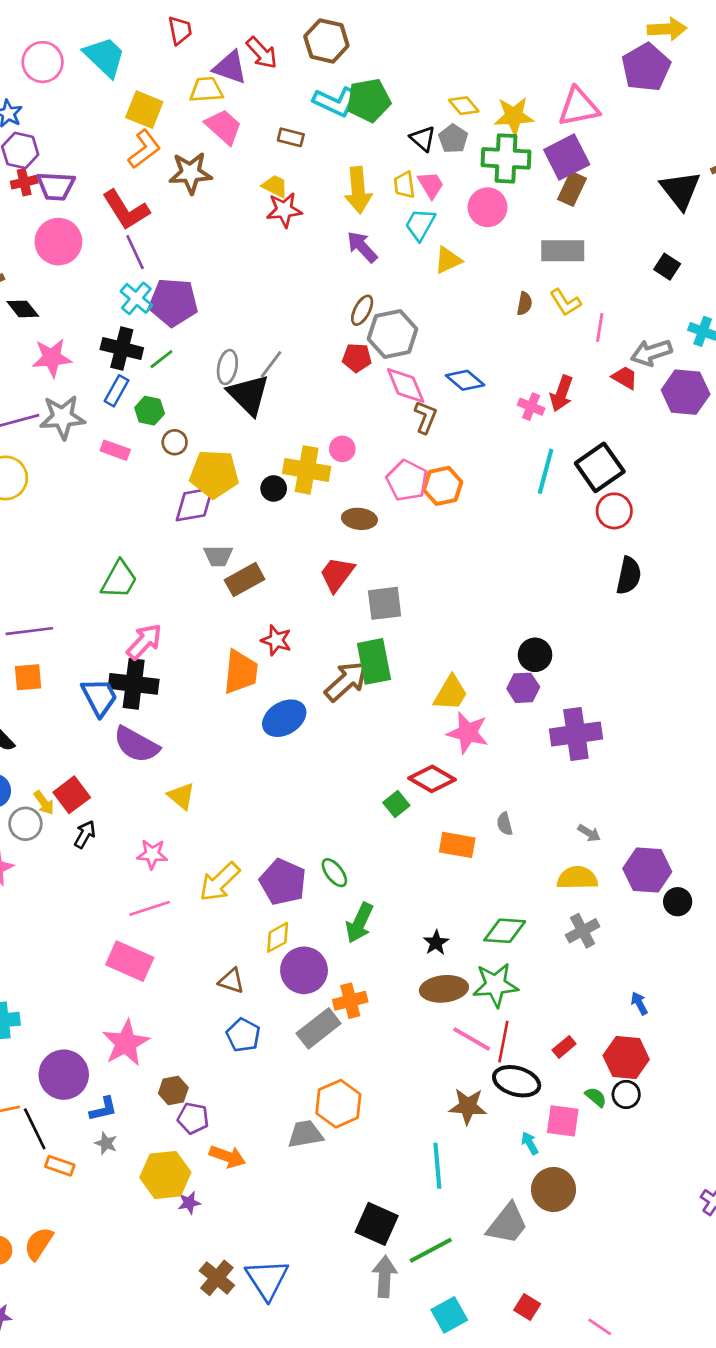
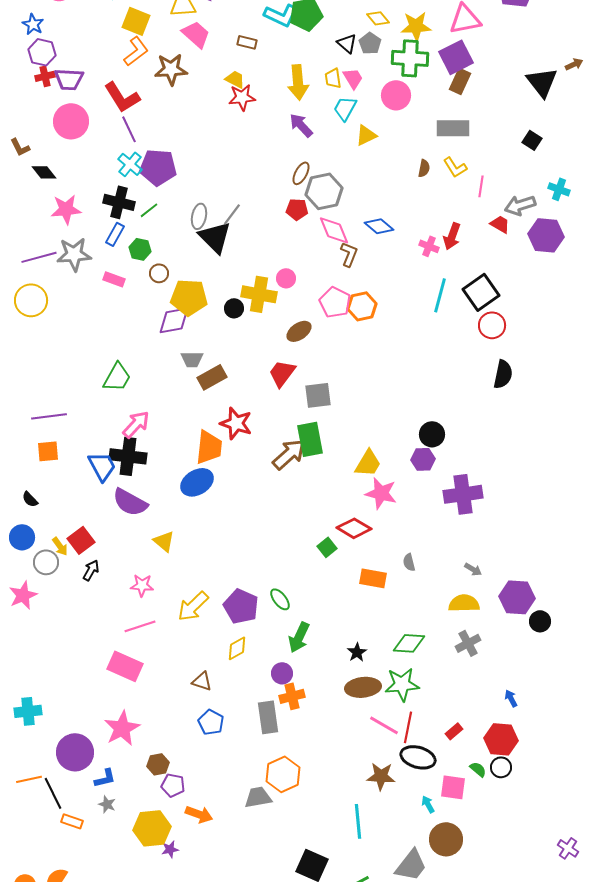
brown ellipse: (359, 519) -> (299, 331), turned -40
red star: (276, 640) -> (236, 423), size x1.4
blue ellipse: (284, 718) -> (197, 482), moved
purple circle: (304, 970) -> (282, 673), moved, size x0.6
gray rectangle: (319, 1028) -> (268, 717), turned -60

